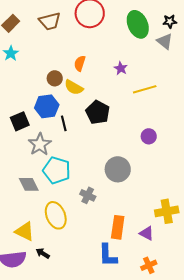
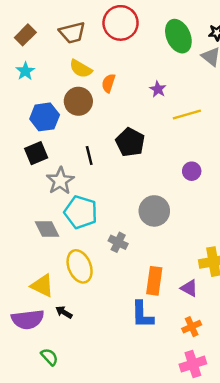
brown circle: (55, 78) -> (78, 101), size x1.5
yellow semicircle: (74, 87) -> (81, 69), moved
blue hexagon: (47, 106) -> (45, 117), moved

